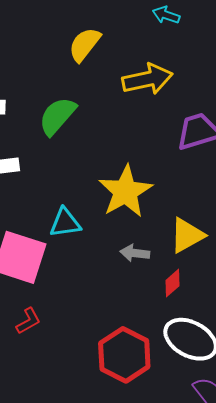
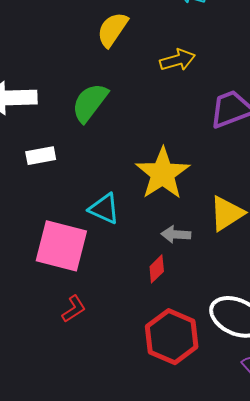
yellow arrow: (147, 79) -> (177, 60), size x0.7
cyan triangle: (65, 223) -> (104, 209), turned 36
red diamond: (173, 283) -> (157, 269), moved

